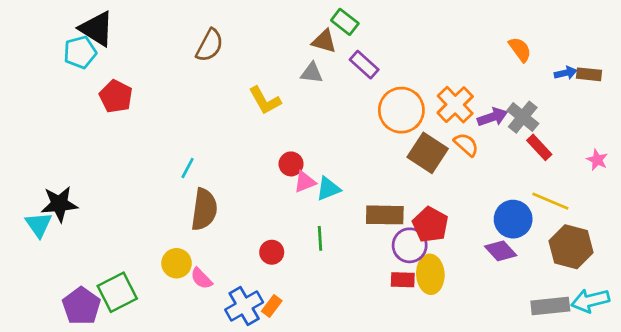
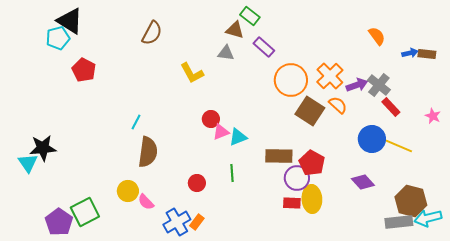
blue circle: (513, 219) -> (372, 139), moved
brown hexagon: (571, 247) -> (411, 201), moved

